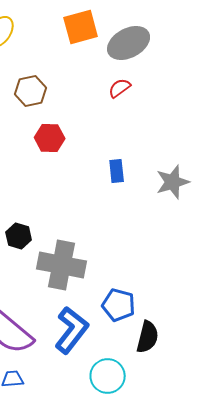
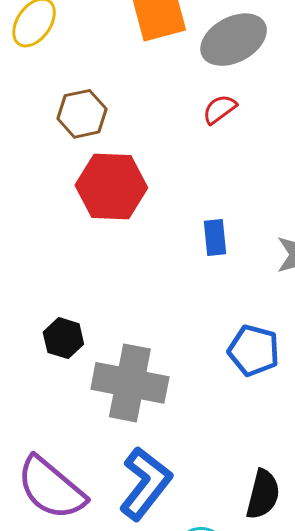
red hexagon: (50, 138) -> (111, 187), size x1.5
blue pentagon: (119, 305) -> (254, 350), moved

